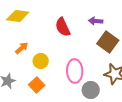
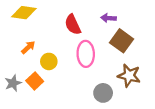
pink ellipse: (75, 71) -> (86, 54), moved
orange square: (37, 85) -> (35, 81), moved

